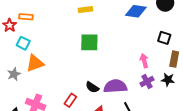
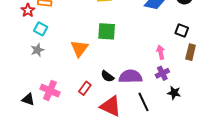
orange triangle: (35, 63) -> (79, 48), moved, turned -36
gray star: (14, 74) -> (37, 50), moved
black star: (168, 80) -> (174, 93), moved

